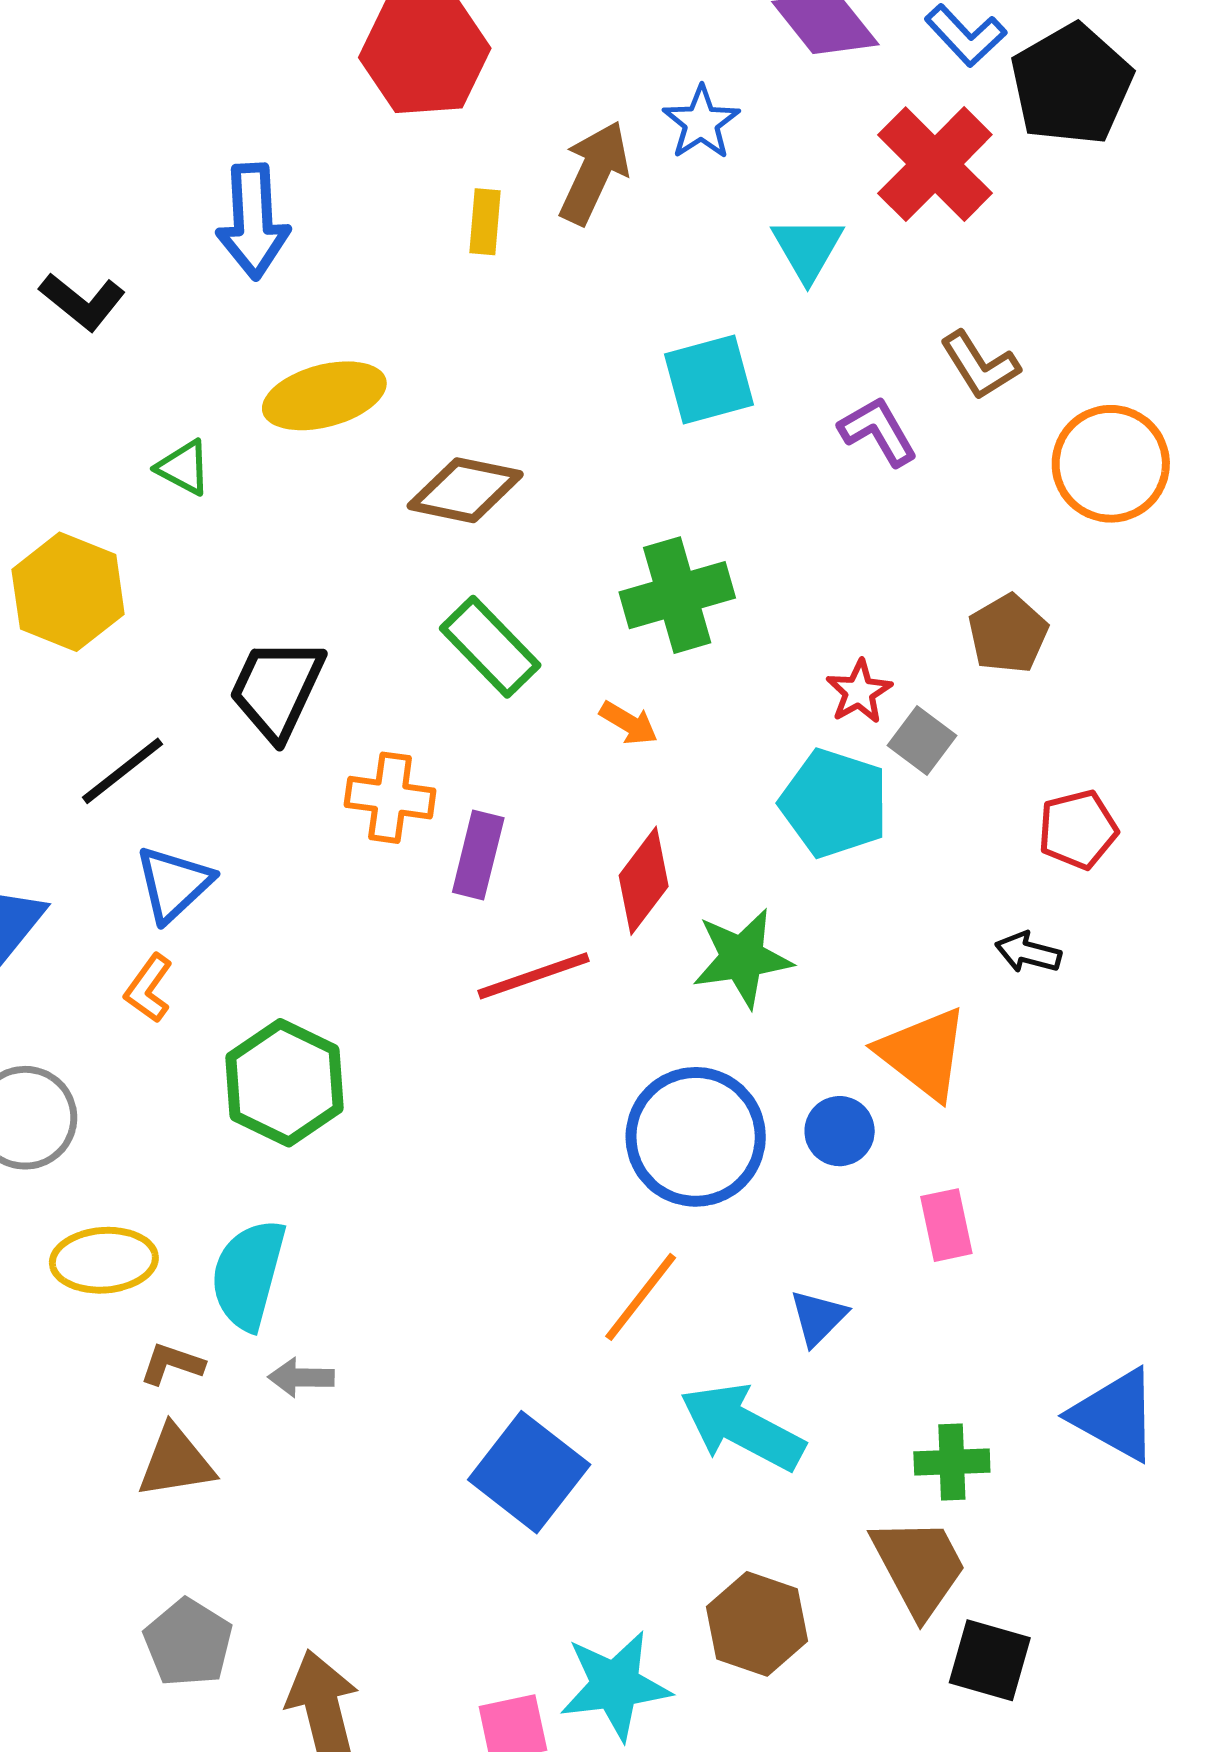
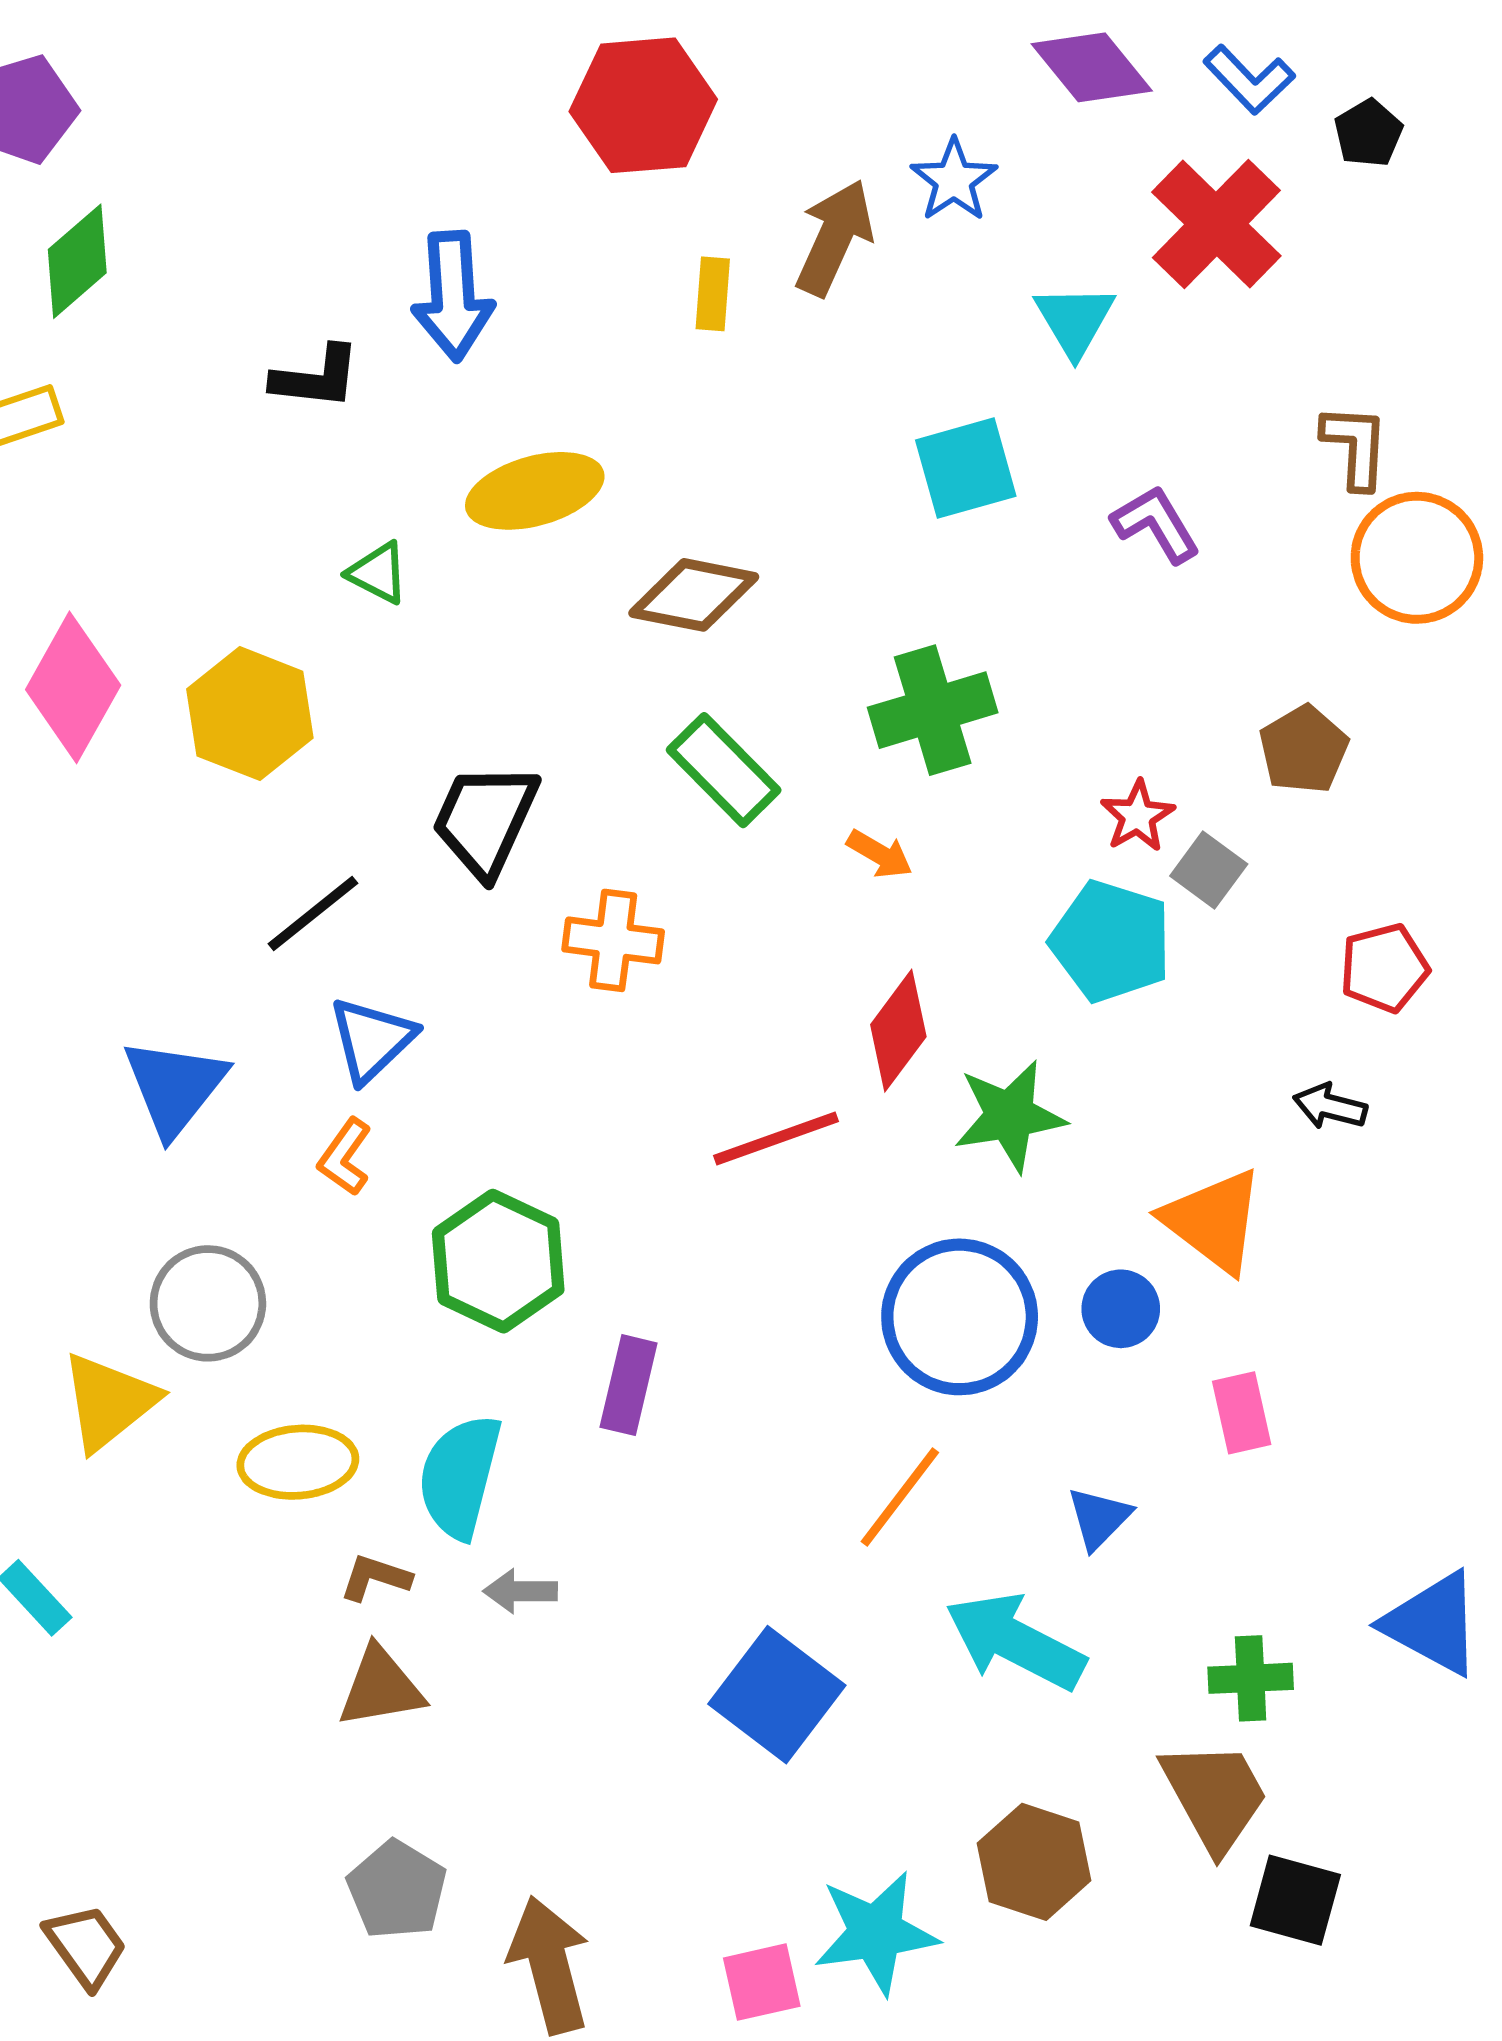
black pentagon: (1071, 84) -> (1368, 133), size x0.5
black L-shape: (82, 301) -> (316, 377), moved, turned -32
brown L-shape: (980, 365) -> (1355, 446), moved, turned -144
purple rectangle: (478, 855) -> (629, 1385), moved

